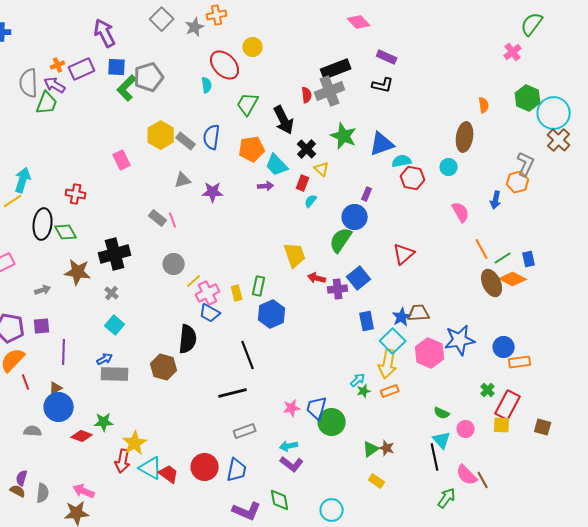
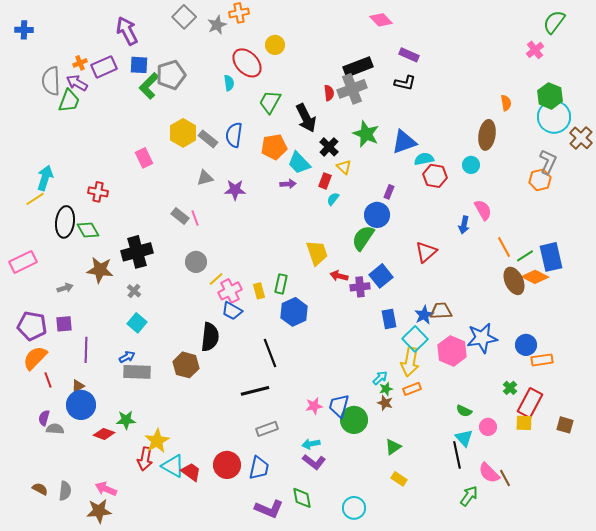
cyan circle: (554, 113) -> (554, 117), moved
blue arrow: (496, 200) -> (464, 225), moved
blue rectangle: (529, 259) -> (551, 257), size x1.8
brown star: (387, 448) -> (385, 403), moved
purple semicircle: (22, 478) -> (44, 418), moved

